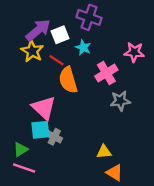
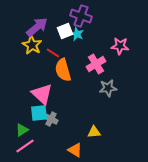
white square: (60, 35) -> (65, 31), moved
cyan star: (83, 48) -> (77, 34), moved
pink line: (24, 168) -> (25, 146), turned -54
orange triangle: (114, 173) -> (75, 150), moved

